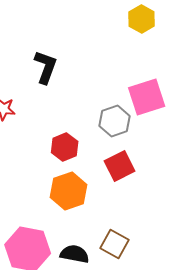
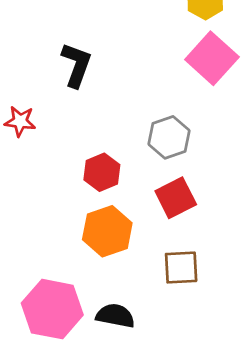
pink square: (147, 97) -> (212, 58), moved, turned -30
brown square: (115, 244) -> (181, 267), moved, turned -32

